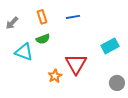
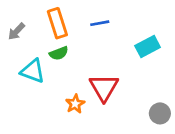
orange rectangle: (42, 17) -> (57, 23), size x1.5
cyan rectangle: (110, 46) -> (148, 46), moved

